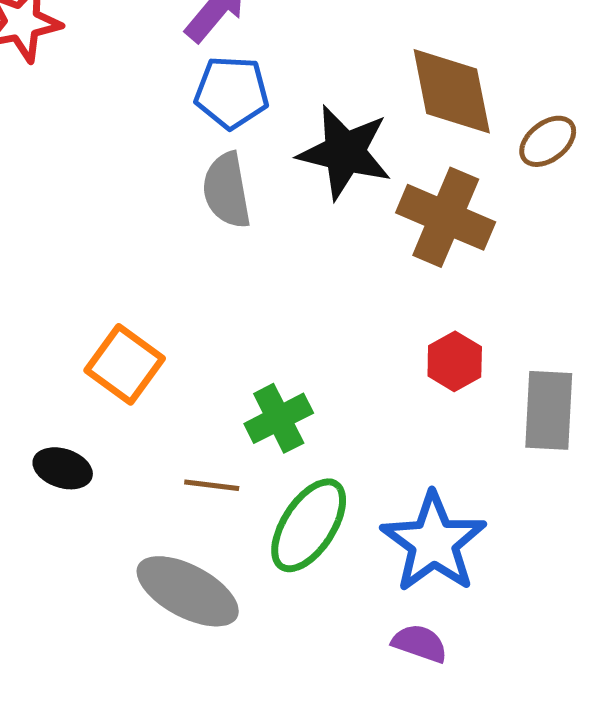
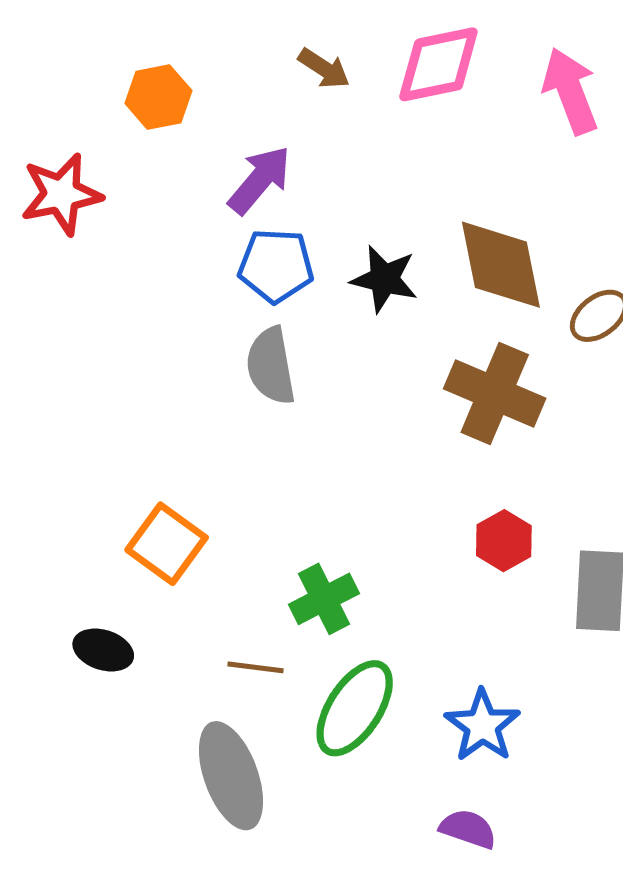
black star: (345, 152) -> (384, 279), moved, size x0.7
blue star: (434, 542) -> (482, 726), size x0.7
gray ellipse: (188, 591) -> (231, 776), turned 42

